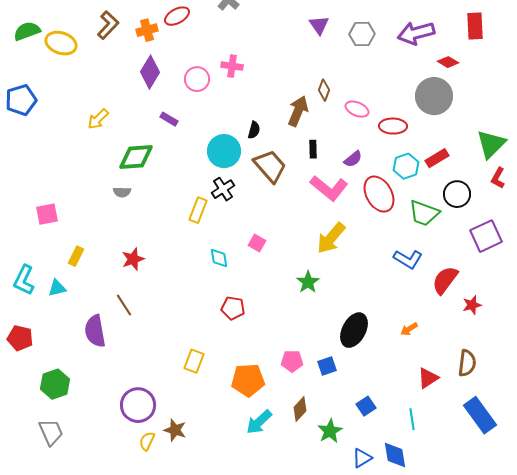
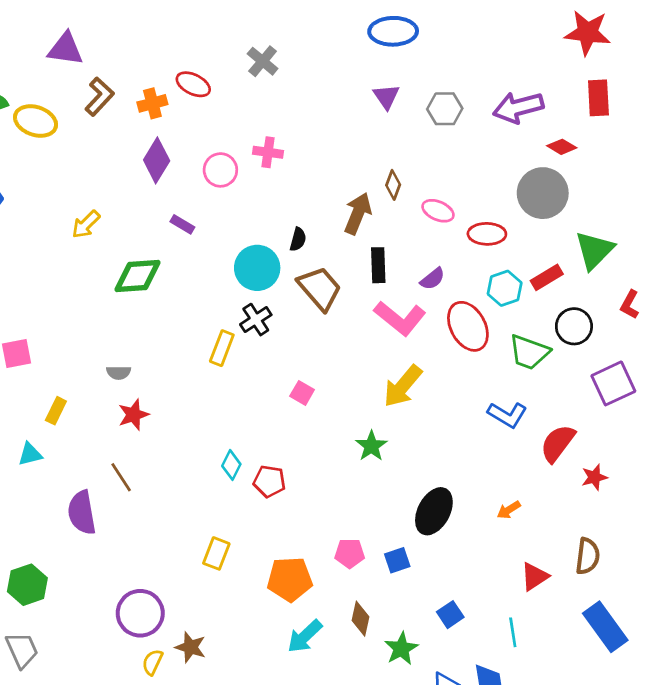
red ellipse: (177, 16) -> (193, 84), turned 55
green triangle: (491, 144) -> (594, 250), moved
black rectangle: (313, 149) -> (378, 265), size x1.4
gray semicircle: (122, 192) -> (118, 373), moved
cyan diamond: (219, 258) -> (231, 465), moved, turned 35
brown diamond: (300, 409) -> (360, 619), turned -30

